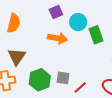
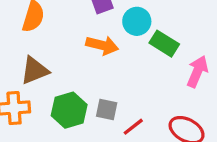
green rectangle: (96, 35) -> (164, 44), turned -42
brown triangle: (17, 57) -> (35, 70), turned 30

